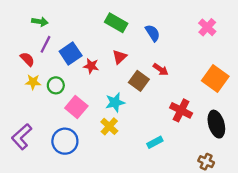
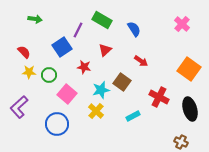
purple line: (46, 44) -> (78, 30), moved
red star: (91, 66) -> (84, 67), moved
brown square: (139, 81) -> (122, 82), moved
purple L-shape: (22, 137) -> (19, 107), moved
cyan rectangle: (155, 142) -> (133, 116), moved

